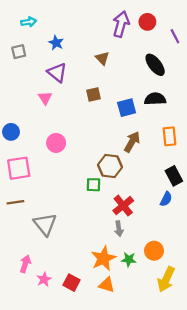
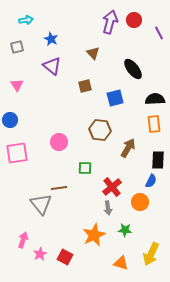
black ellipse: (155, 65) -> (133, 69), moved
pink triangle: (45, 98) -> (17, 85), moved
black semicircle: (155, 99) -> (155, 99), moved
brown arrow: (132, 142) -> (128, 148), moved
pink circle: (56, 143) -> (59, 142), moved
brown hexagon: (110, 166) -> (100, 130), moved
black rectangle: (174, 176) -> (158, 160), turned 30
brown line: (15, 202) -> (59, 188), moved
orange circle: (154, 251) -> (140, 202), moved
green star: (129, 260) -> (125, 230), moved
orange triangle: (107, 285) -> (121, 263), moved

